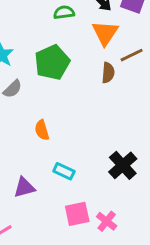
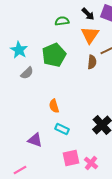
orange semicircle: (42, 130) -> (54, 106), moved
purple triangle: (24, 187) -> (35, 140), turned 35

